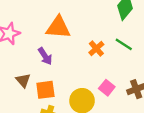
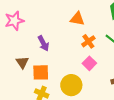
orange triangle: (58, 27) -> (77, 19), moved, size x0.7
pink square: (107, 88) -> (89, 63), moved

